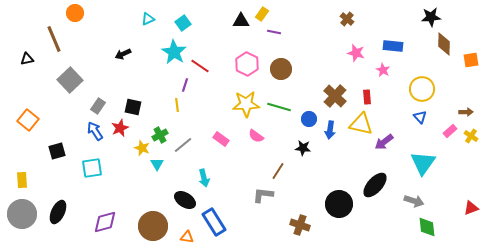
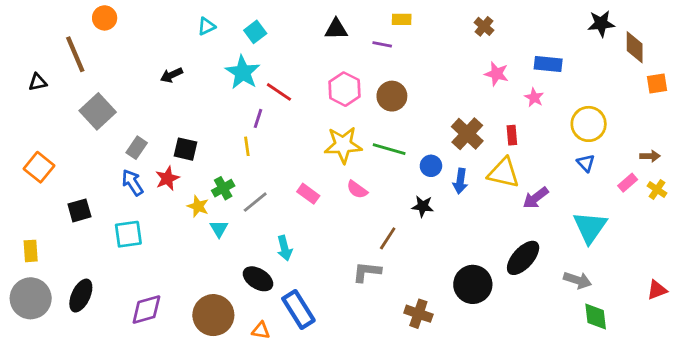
yellow rectangle: (262, 14) -> (402, 19), moved, turned 56
brown diamond: (444, 44) -> (635, 47), moved

